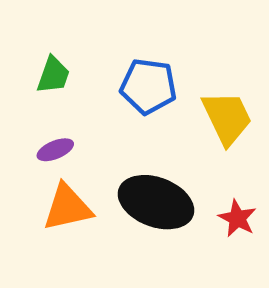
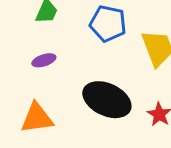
orange triangle: (67, 208) -> (37, 118), moved

